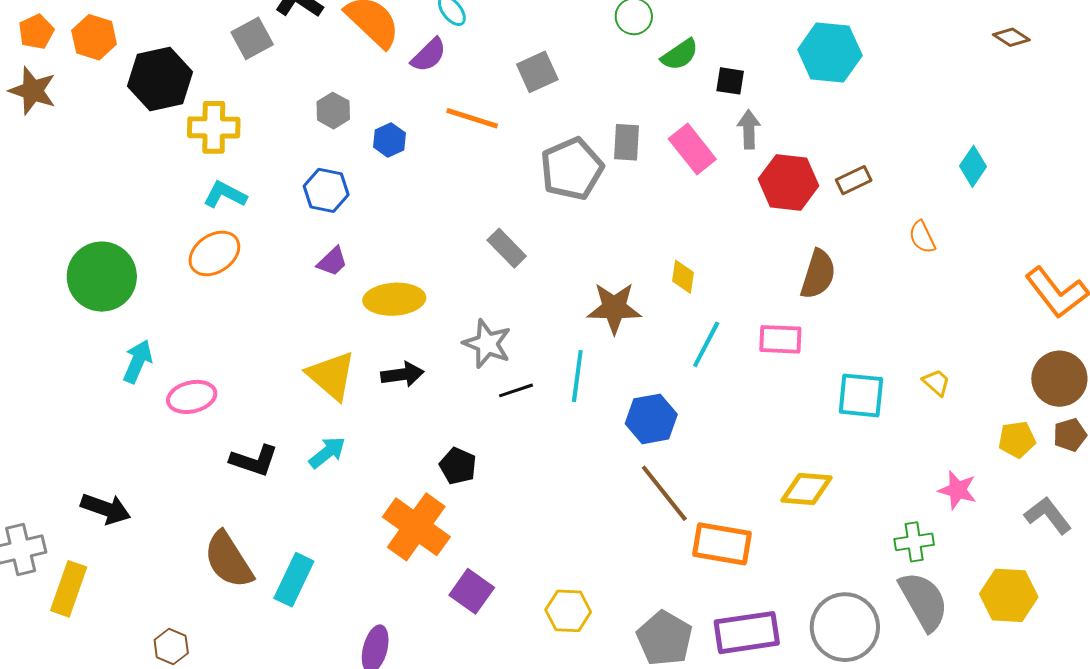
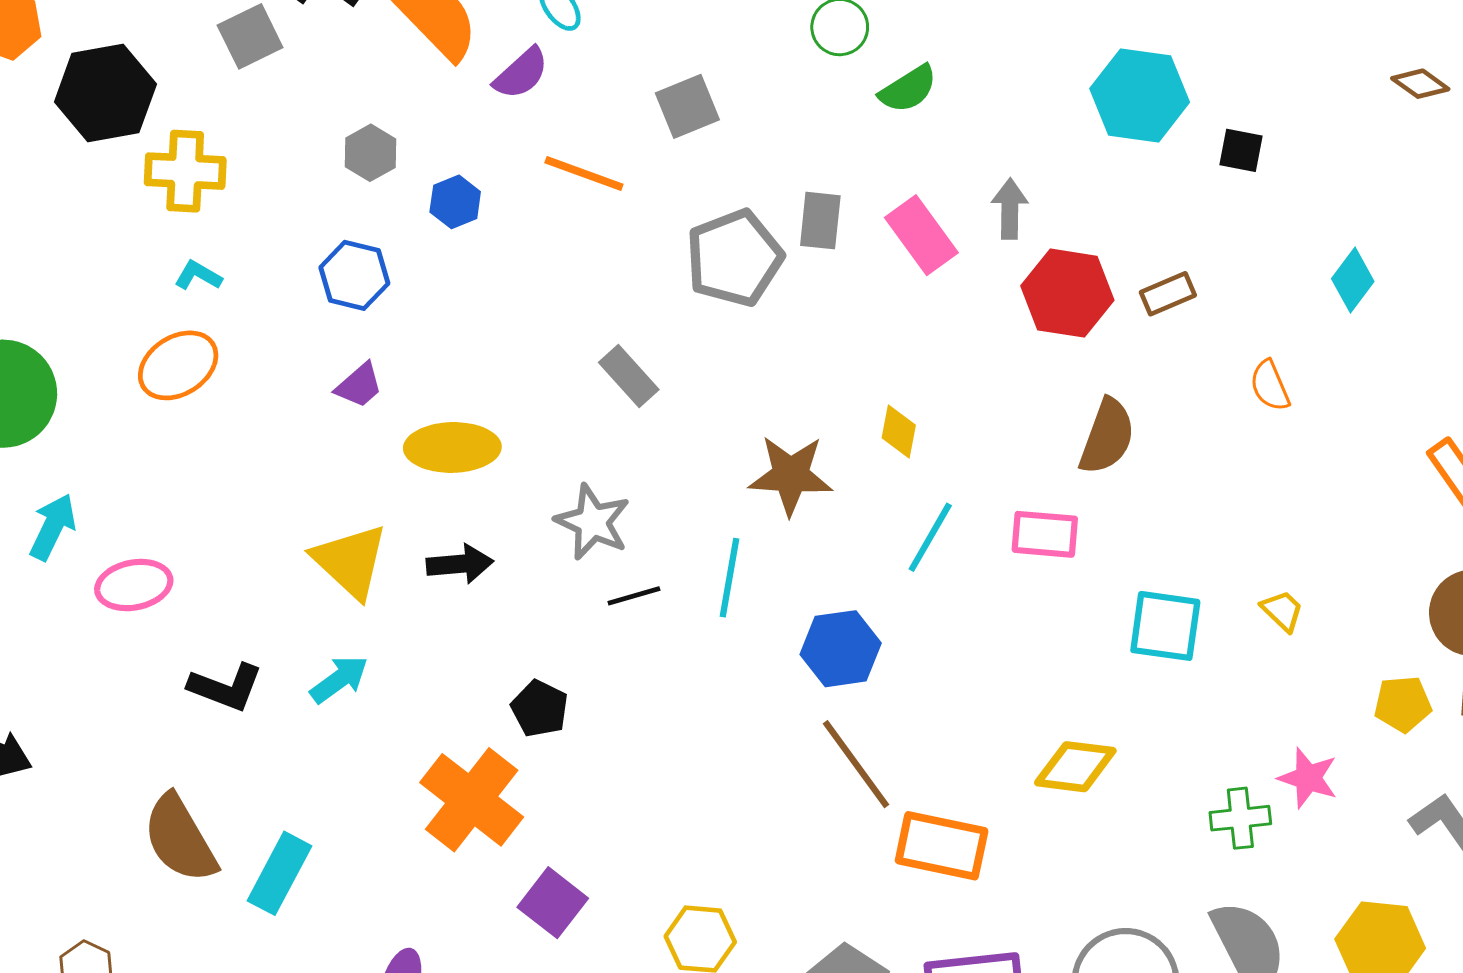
black square: (730, 81) -> (1241, 150), moved
cyan L-shape: (225, 195) -> (198, 276), size x0.7
green cross: (914, 542) -> (1240, 818), moved

